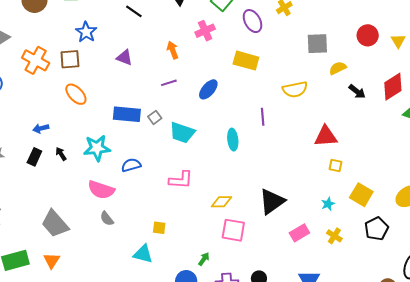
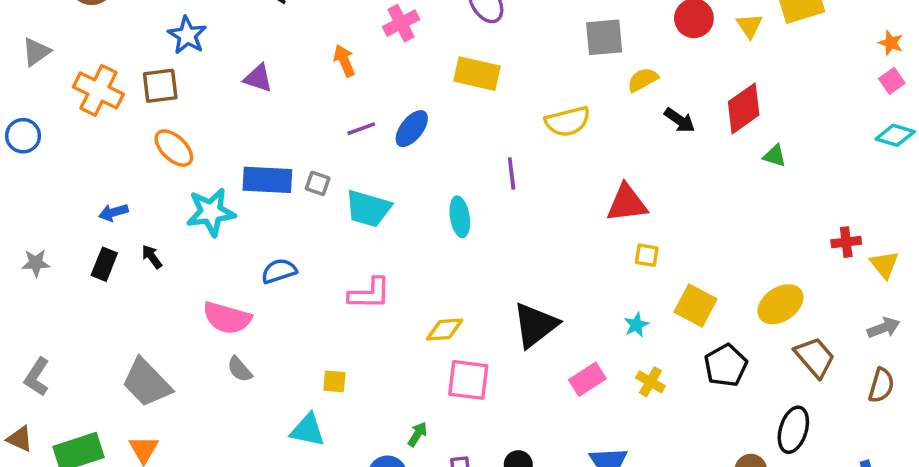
purple line: (169, 83) -> (361, 129), moved
gray square: (155, 117) -> (318, 183), turned -32
cyan star: (97, 148) -> (211, 212), moved

